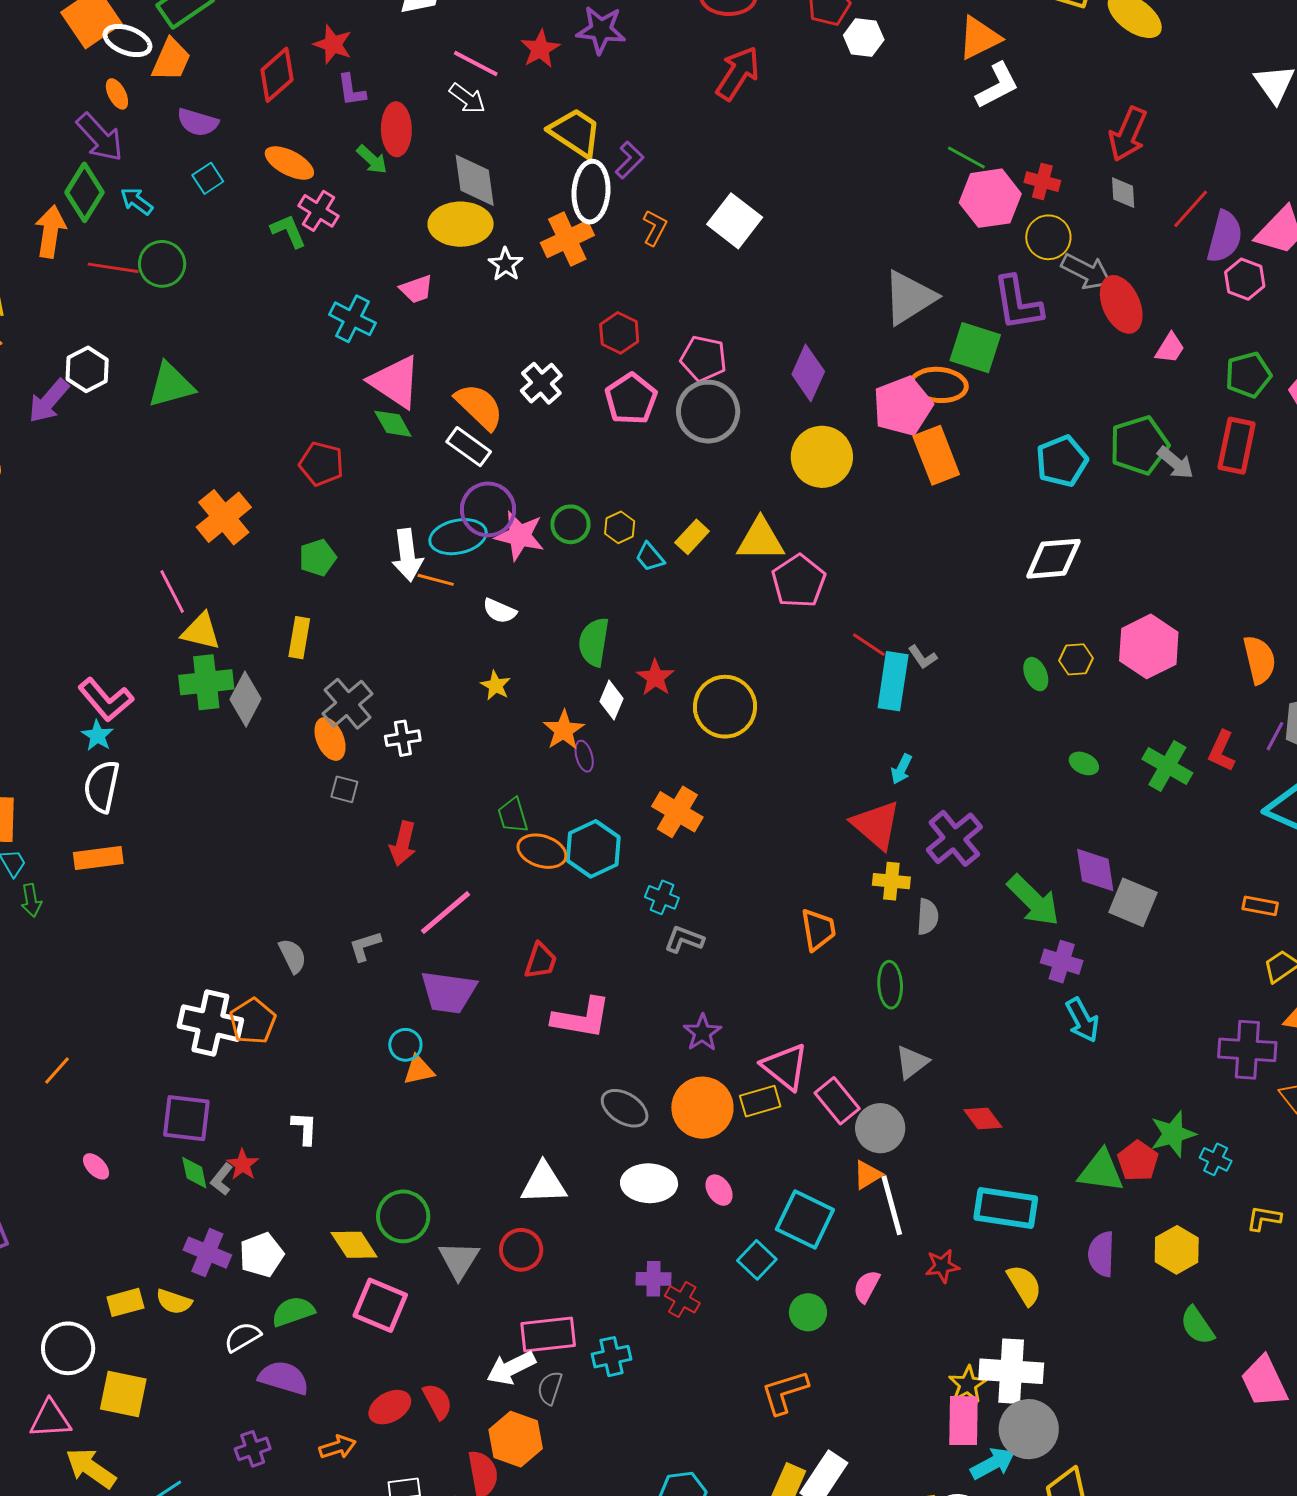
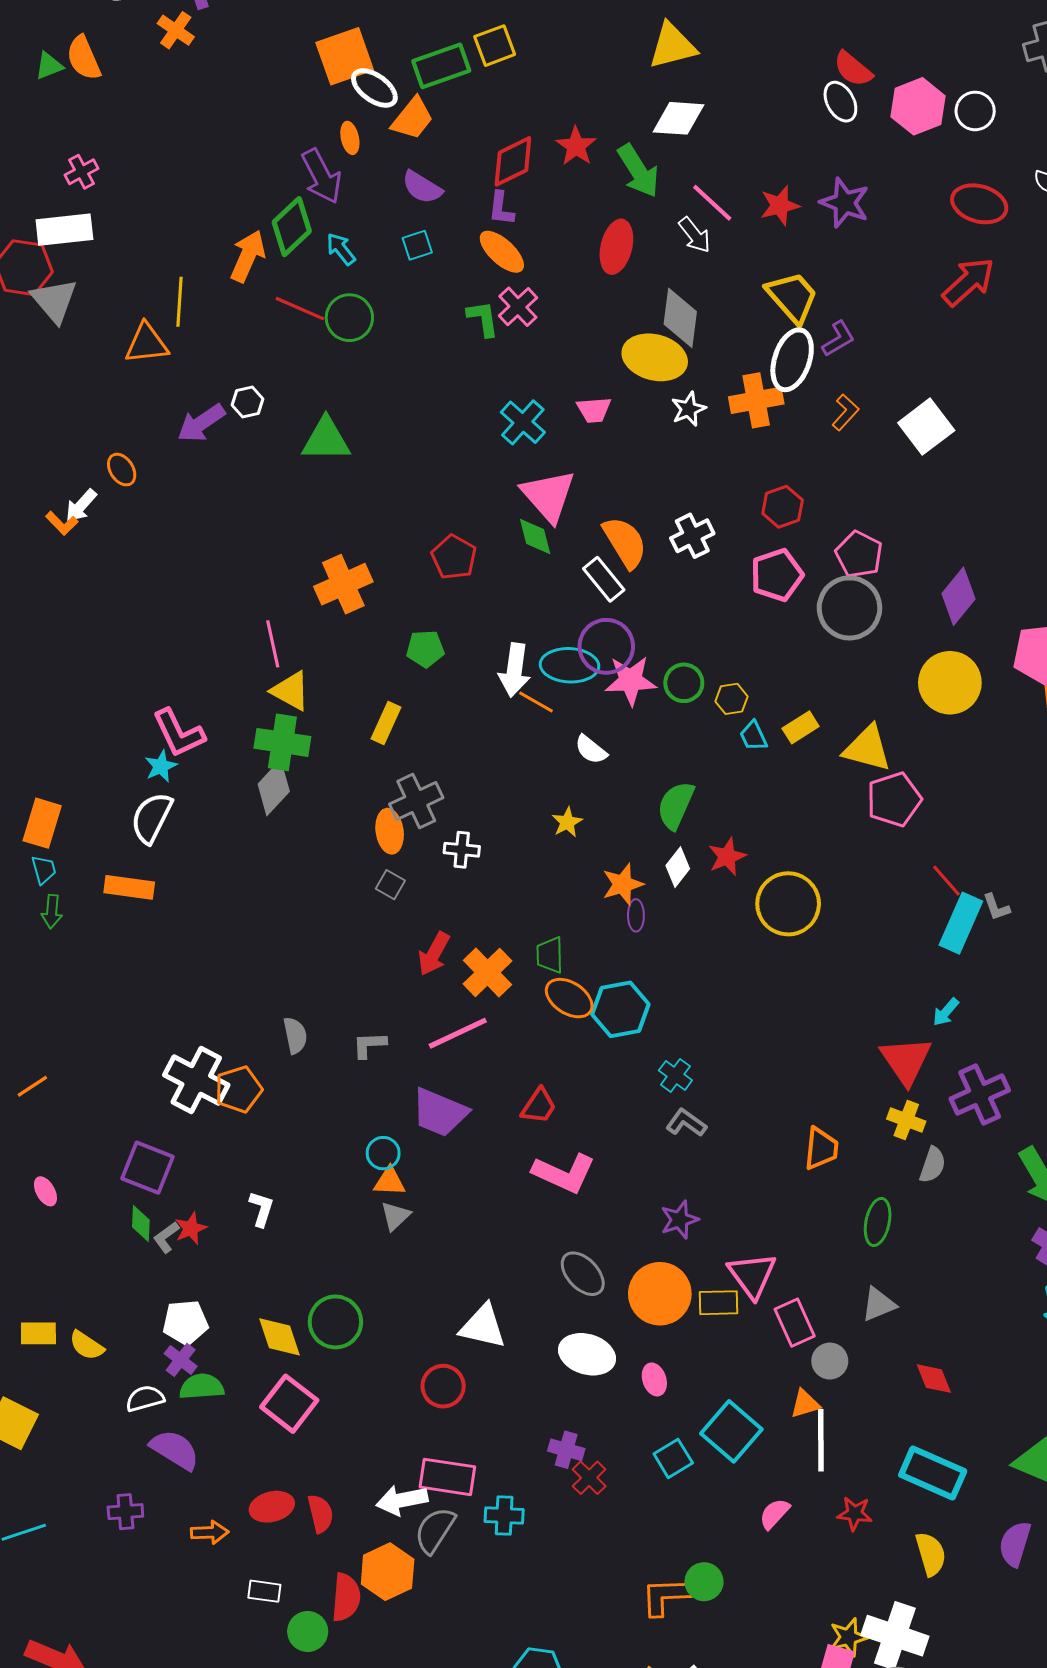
purple L-shape: (351, 90) -> (501, 208), moved
green arrow: (372, 160) -> (638, 171), moved, size x1.6
white hexagon: (87, 369) -> (248, 402), size x0.7
pink star: (520, 536) -> (631, 681), turned -30
gray diamond: (245, 699) -> (274, 788), moved
orange cross: (677, 812) -> (487, 972), moved
gray circle: (880, 1128) -> (830, 1361), size x0.7
purple cross: (207, 1253) -> (181, 1360), moved, size x0.7
gray triangle: (459, 1260) -> (395, 1216), moved, size x0.7
green circle: (808, 1312) -> (704, 1582), moved
gray semicircle: (550, 1388) -> (435, 1530), size x1.4

